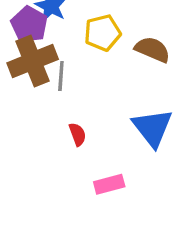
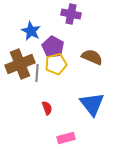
purple pentagon: (29, 24) -> (53, 47), moved
yellow pentagon: (103, 33) -> (56, 64), moved

